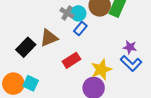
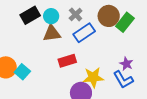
cyan circle: (78, 13) -> (51, 16), moved
blue rectangle: (80, 28) -> (84, 33), size x1.5
black rectangle: (26, 47) -> (30, 15), moved

